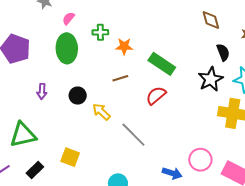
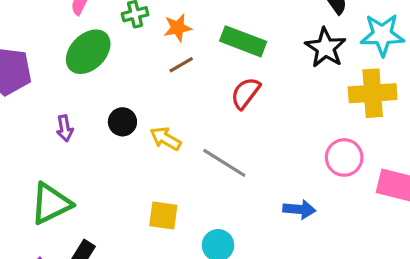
green ellipse: (67, 48) -> (88, 52), turned 60
brown line: (120, 78) -> (181, 65), moved
yellow square: (70, 157) -> (163, 215), moved
pink circle: (200, 160) -> (344, 157), moved

